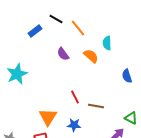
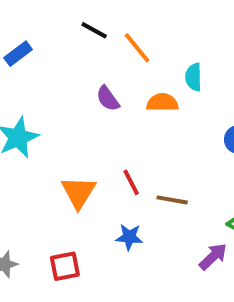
blue rectangle: (35, 31) -> (18, 54), moved
orange semicircle: (91, 56) -> (162, 102), turned -42
orange triangle: (48, 117) -> (79, 192), moved

